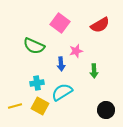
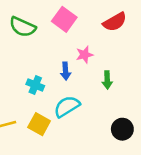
green semicircle: (34, 46) -> (23, 27), moved
cyan cross: (37, 83) -> (35, 85), moved, turned 32

